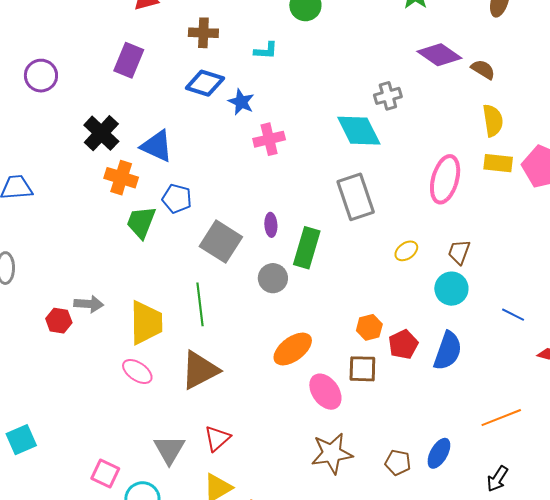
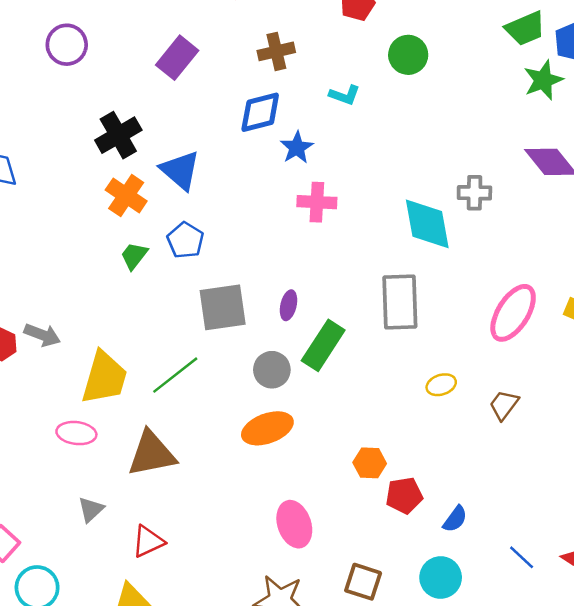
brown cross: (203, 33) -> (276, 51), turned -32
blue diamond: (205, 83) -> (260, 112), turned -48
green trapezoid: (141, 222) -> (134, 256), size x0.7
gray square: (221, 242) -> (223, 307), turned 33
cyan circle: (451, 289) -> (441, 577), moved
green line: (200, 304) -> (175, 375), turned 42
blue line: (513, 315) -> (522, 557), moved
orange ellipse: (293, 349) -> (267, 428), moved
blue semicircle: (448, 351) -> (455, 519), size x0.6
brown square: (362, 369) -> (363, 582), moved
pink ellipse: (137, 371) -> (76, 433), turned -44
gray triangle: (169, 450) -> (91, 509), moved, size x0.7

